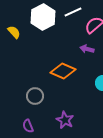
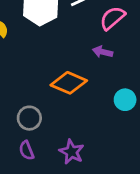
purple semicircle: (28, 126) -> (27, 150), moved

